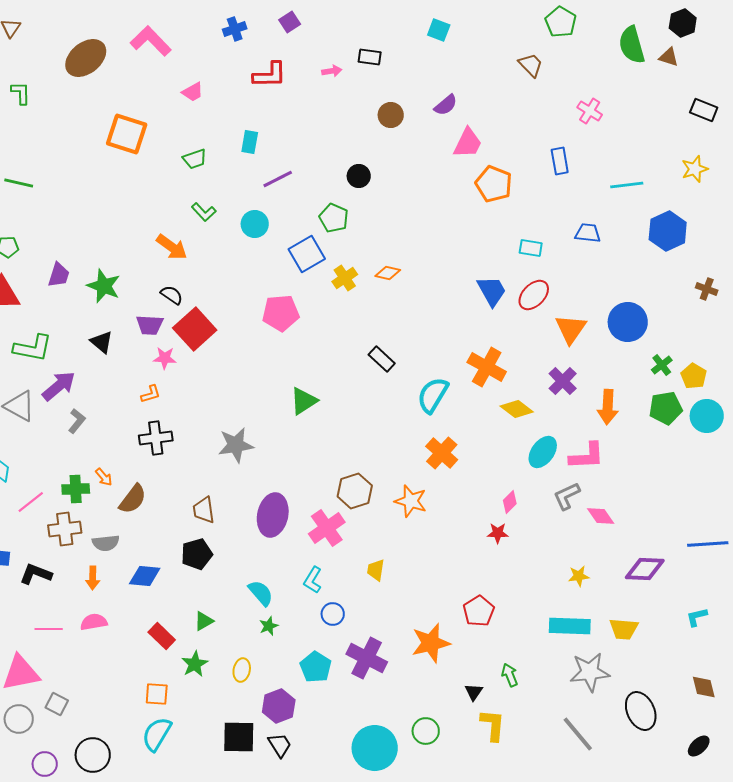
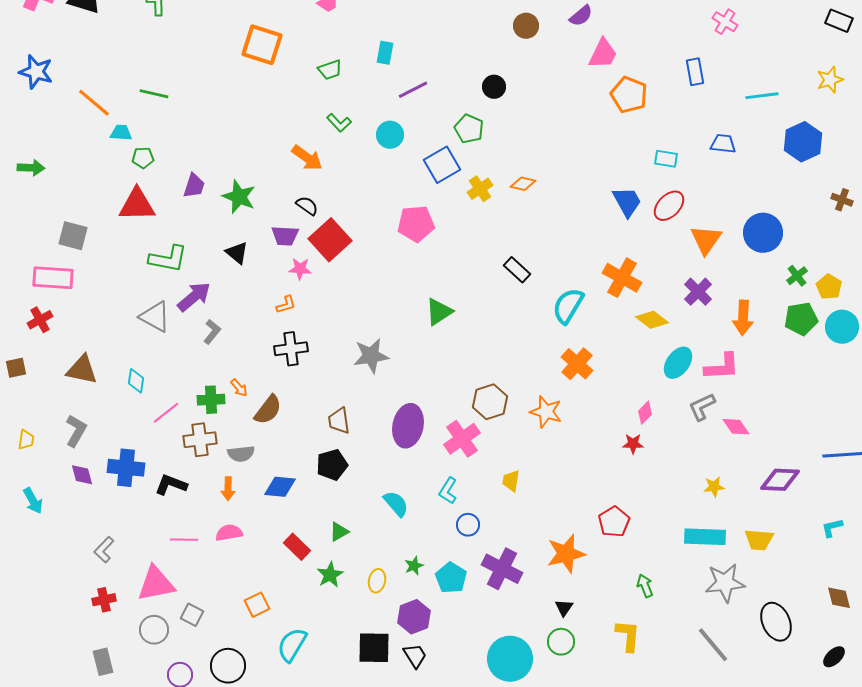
green star: (269, 626) -> (414, 566), moved
black triangle: (474, 692) -> (564, 608), moved
orange square: (157, 694) -> (257, 605), moved, turned -30

